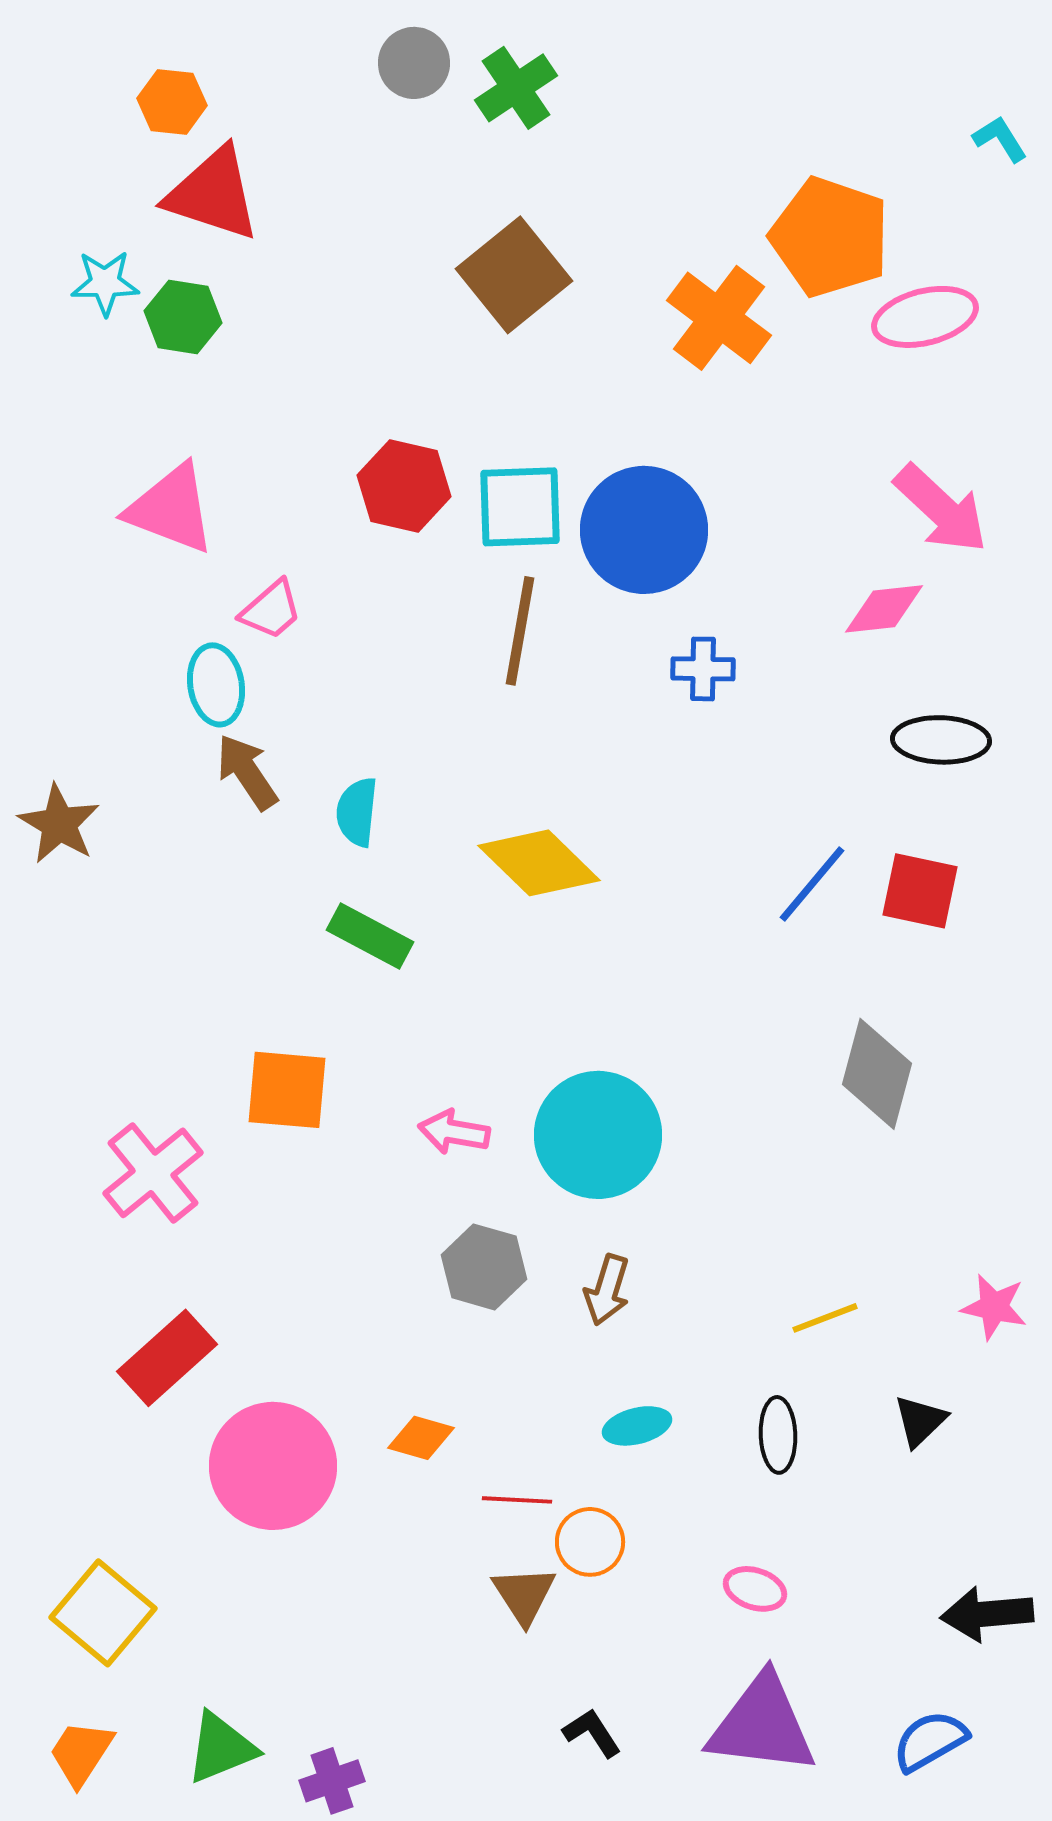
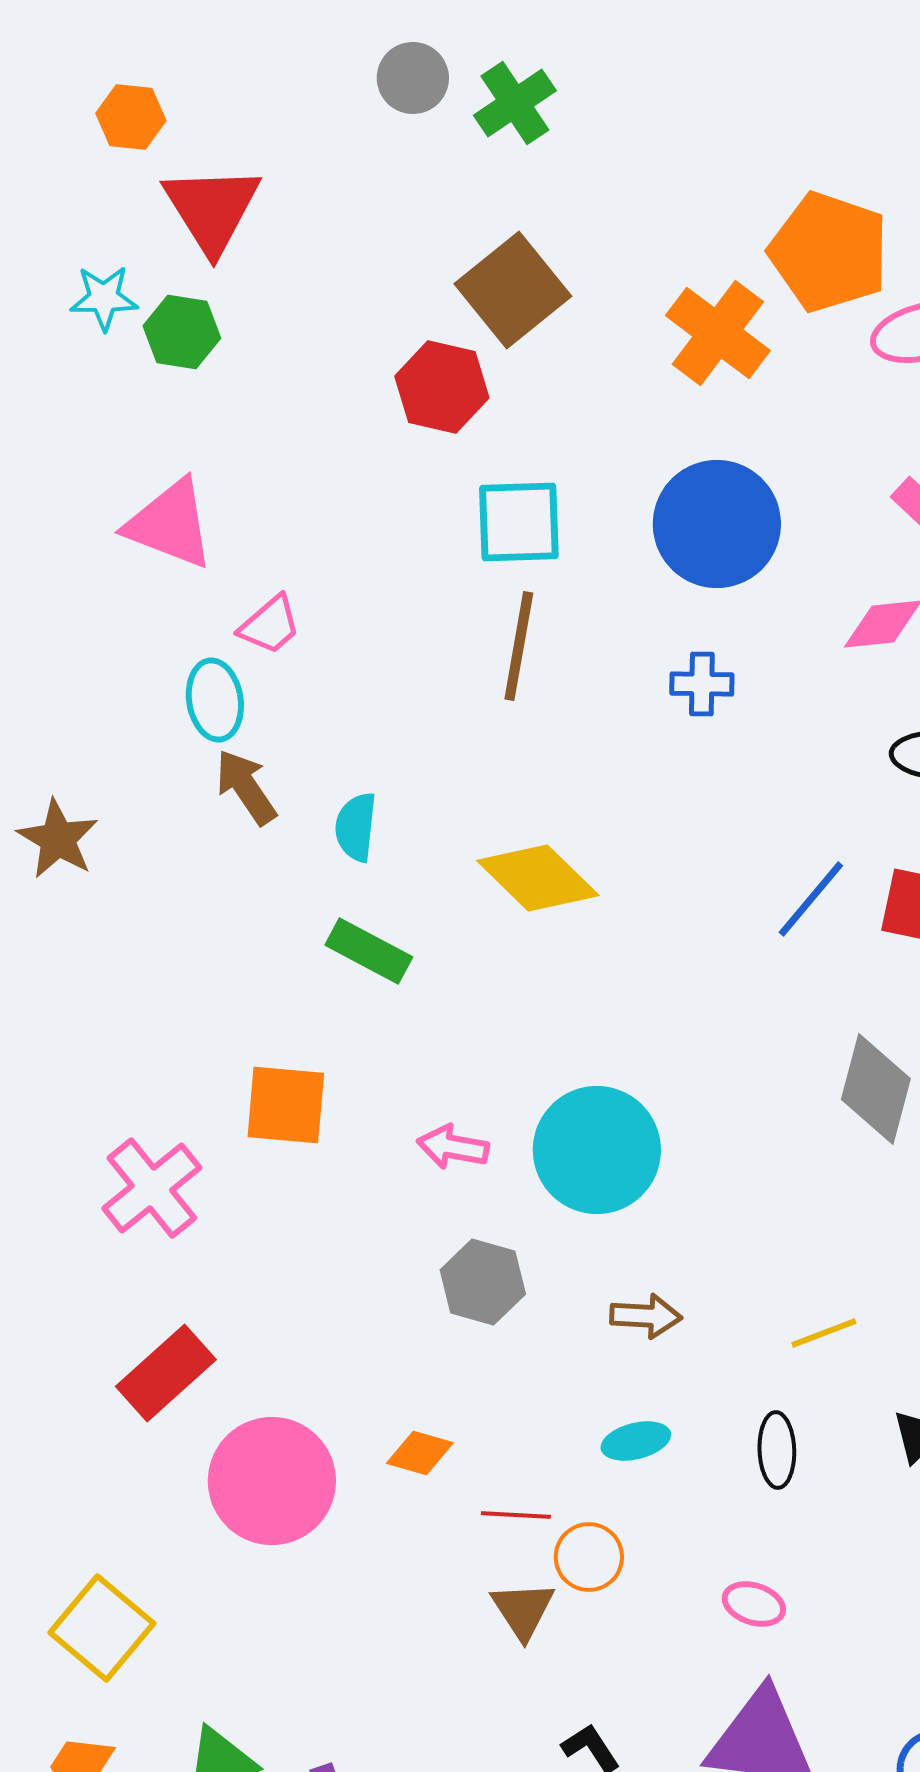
orange hexagon: (172, 102) -> (131, 117), moved
red triangle: (213, 194) -> (212, 209), turned 40
red hexagon: (404, 486) -> (442, 387), moved
blue circle: (644, 530) -> (717, 524), moved
brown arrow: (607, 1290) -> (646, 1316), moved, turned -104

